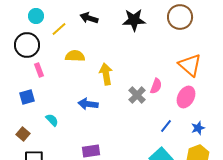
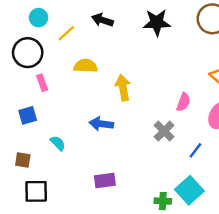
gray cross: (137, 95) -> (164, 131), moved
brown square: (23, 134) -> (23, 160), turned -32

